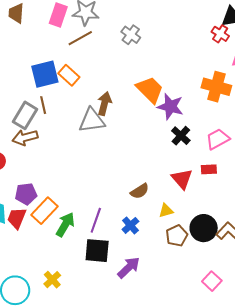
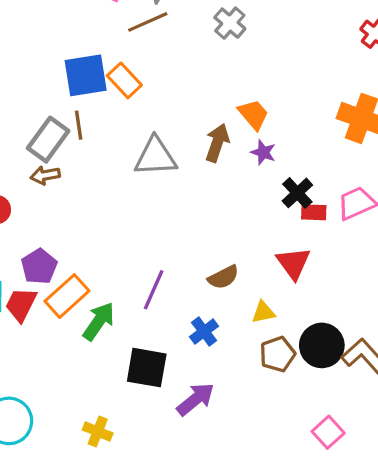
orange trapezoid: (150, 90) -> (253, 114), size x0.7
brown arrow: (104, 104) -> (217, 143), moved
purple star: (170, 107) -> (263, 152), moved, size x0.6
brown arrow: (25, 138) -> (45, 175), size x0.7
red rectangle: (209, 169) -> (314, 212), moved
purple pentagon: (26, 194) -> (39, 266), turned -30
purple line: (96, 220) -> (154, 290), moved
yellow cross: (52, 280) -> (98, 431), moved, turned -30

